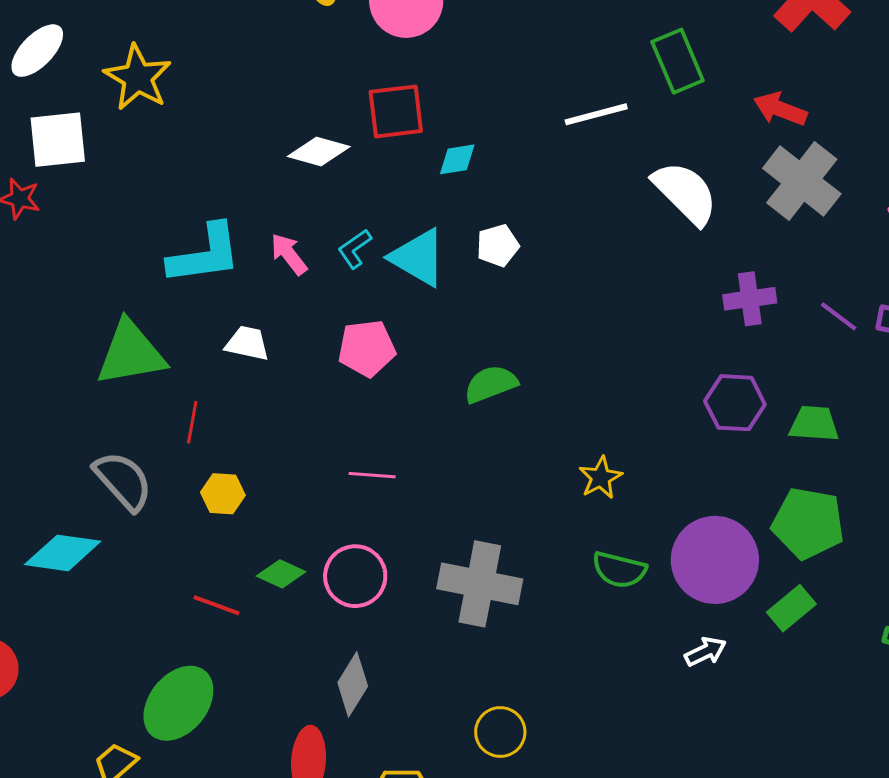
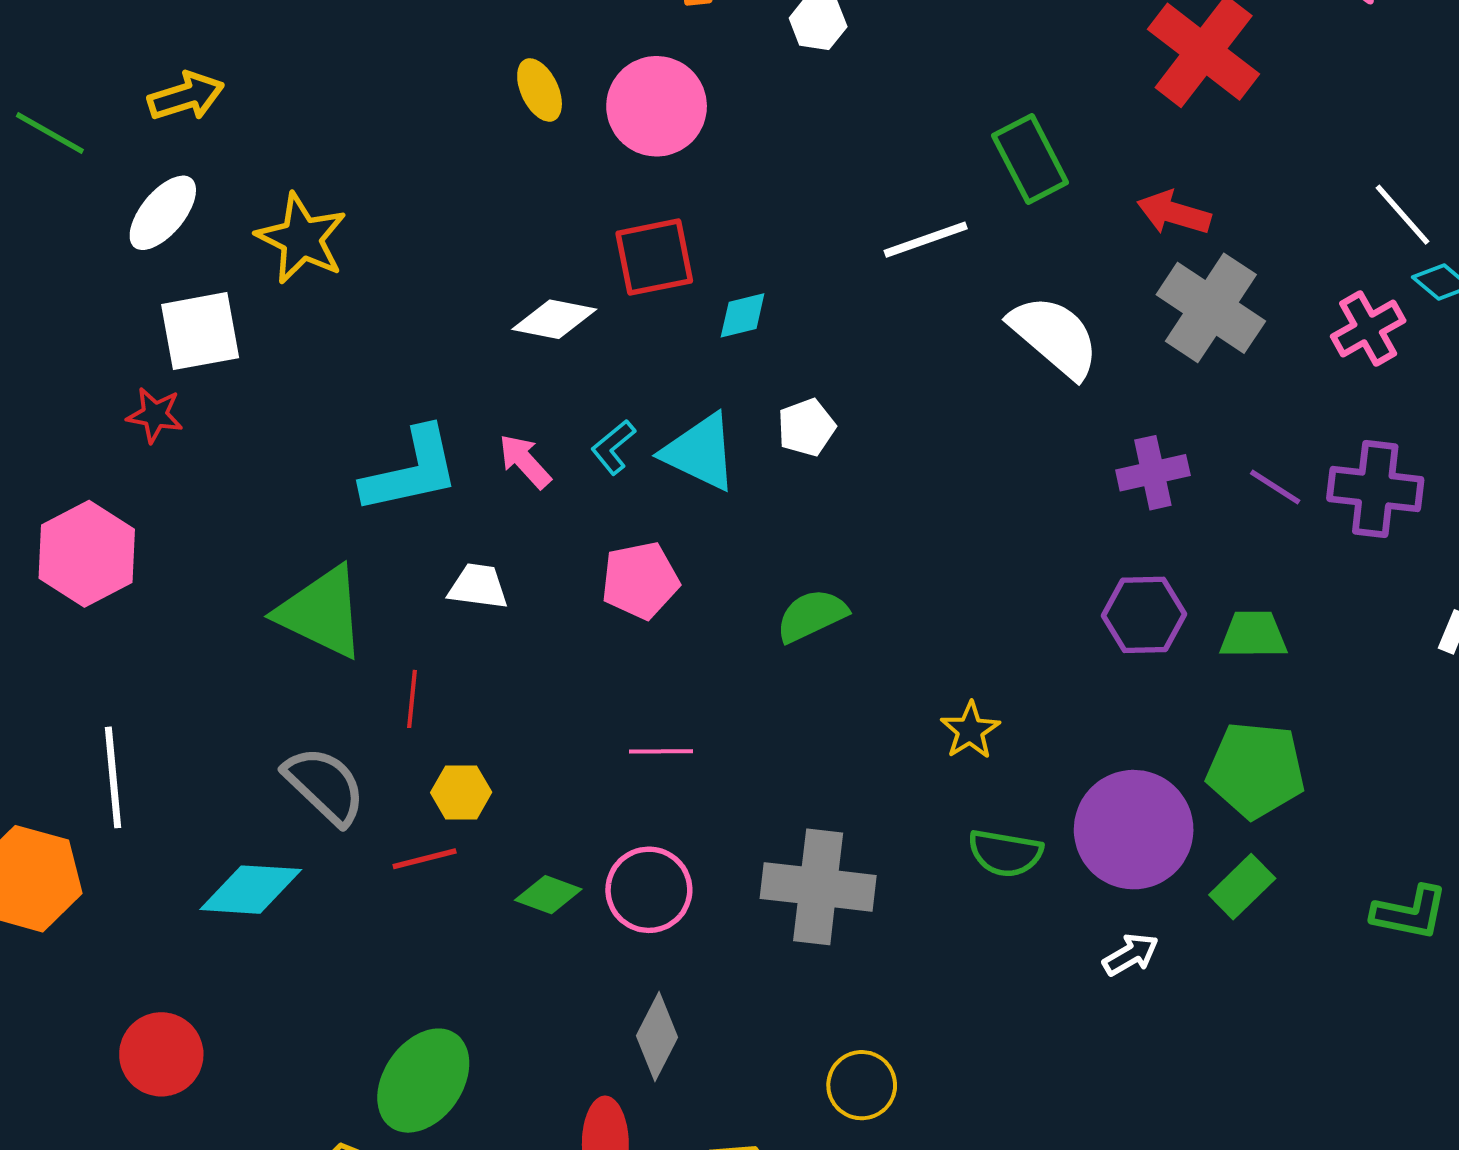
green triangle: (131, 353) -> (321, 612), turned 40
red line: (217, 605) -> (425, 859), moved, turned -30

